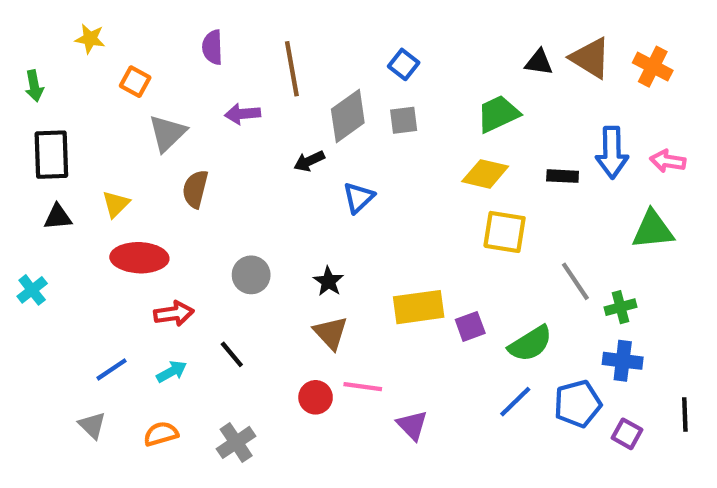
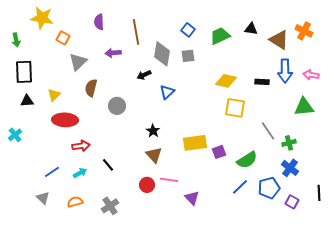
yellow star: (90, 39) -> (42, 18), size x1.6
brown triangle: (590, 58) -> (279, 40), moved
green trapezoid: (498, 114) -> (220, 36), moved
gray diamond: (348, 116) -> (162, 54), turned -45
gray circle: (251, 275) -> (117, 106), moved
blue cross: (623, 361) -> (290, 168), turned 30

